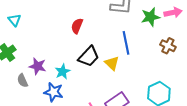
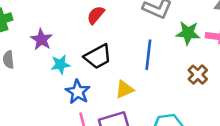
yellow triangle: (112, 63) -> (125, 89), moved, turned 35
purple star: (38, 66) -> (41, 39), moved
blue star: (54, 92) -> (78, 92), moved

